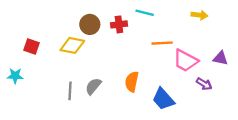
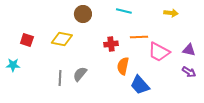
brown circle: (90, 24) -> (83, 14), moved
red cross: (119, 24) -> (111, 44), moved
orange semicircle: (132, 82) -> (123, 66), moved
purple arrow: (204, 84) -> (189, 72), moved

